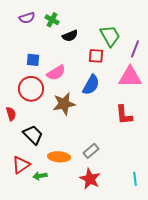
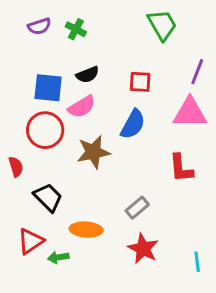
black semicircle: (70, 36) -> (88, 75), moved
green trapezoid: (110, 36) -> (162, 25), moved
blue square: (33, 60) -> (48, 88), size x1.5
gray rectangle: (91, 151) -> (137, 208), moved
red star: (90, 179) -> (143, 249), moved

